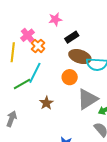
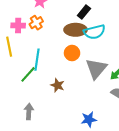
pink cross: (28, 35) -> (18, 26), turned -32
black rectangle: (72, 37) -> (84, 12), moved
orange cross: (38, 46) -> (36, 23), moved, turned 32

